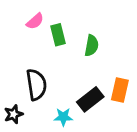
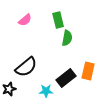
green rectangle: (58, 35) -> (58, 20), moved
black semicircle: (36, 85) -> (26, 67), turned 60

